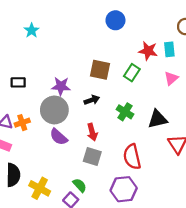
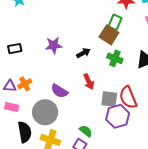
brown square: (100, 70) -> (109, 35), moved, turned 30
gray circle: (54, 110) -> (45, 112), moved
gray square: (92, 157) -> (109, 99), moved
purple hexagon: (124, 189) -> (118, 116), moved

